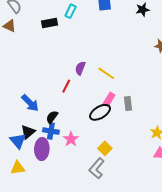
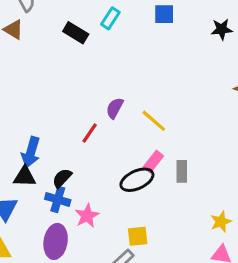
black rectangle: (49, 23) -> (76, 33), turned 35
blue arrow: (30, 103) -> (31, 152), turned 54
black triangle: (28, 132) -> (25, 177), moved, turned 35
yellow square: (105, 148) -> (138, 236), turned 32
purple ellipse: (42, 149) -> (56, 241), moved

